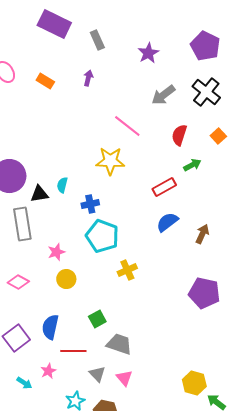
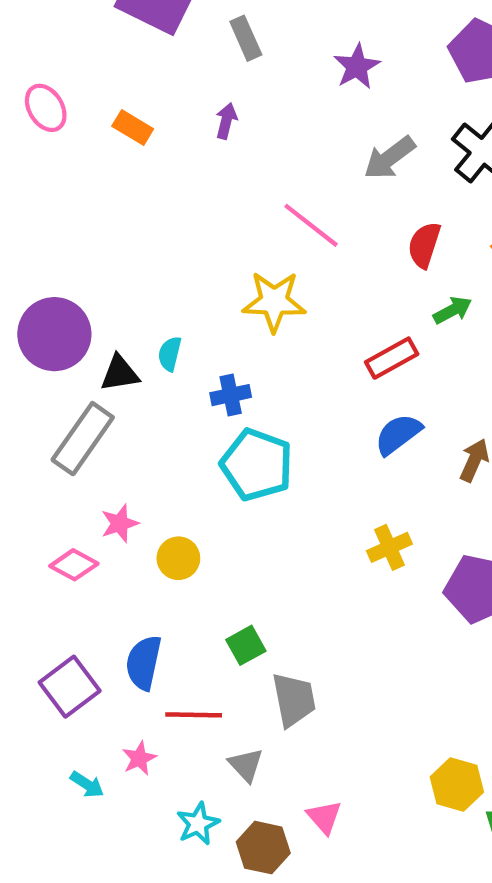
gray rectangle: (22, 224) -> (83, 439), turned 44
pink star: (56, 252) -> (120, 523), moved
yellow cross: (127, 270) -> (389, 547), moved
gray trapezoid: (119, 344) -> (294, 700), turned 60
pink triangle: (124, 378) -> (324, 817), moved

